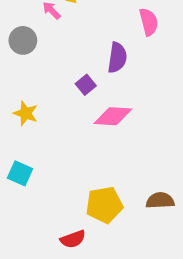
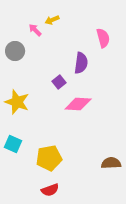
yellow star: (26, 113) -> (17, 102), size x1.4
yellow pentagon: (104, 205) -> (49, 158), moved

